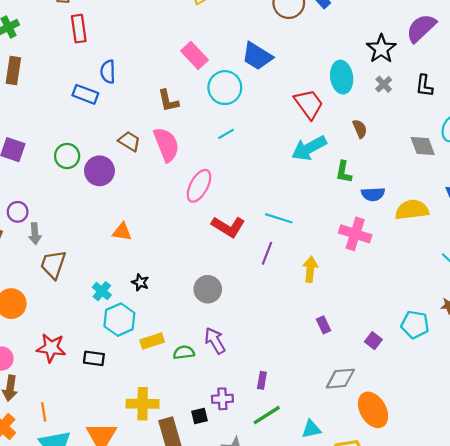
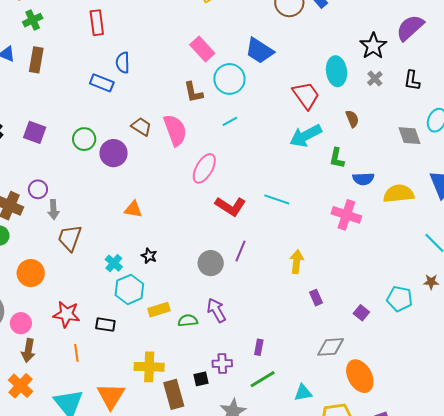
brown L-shape: (168, 101) -> (193, 92), moved
purple line: (267, 253) -> (241, 251), moved
yellow arrow: (310, 269) -> (297, 262), moved
orange line: (44, 412) -> (76, 353), moved

